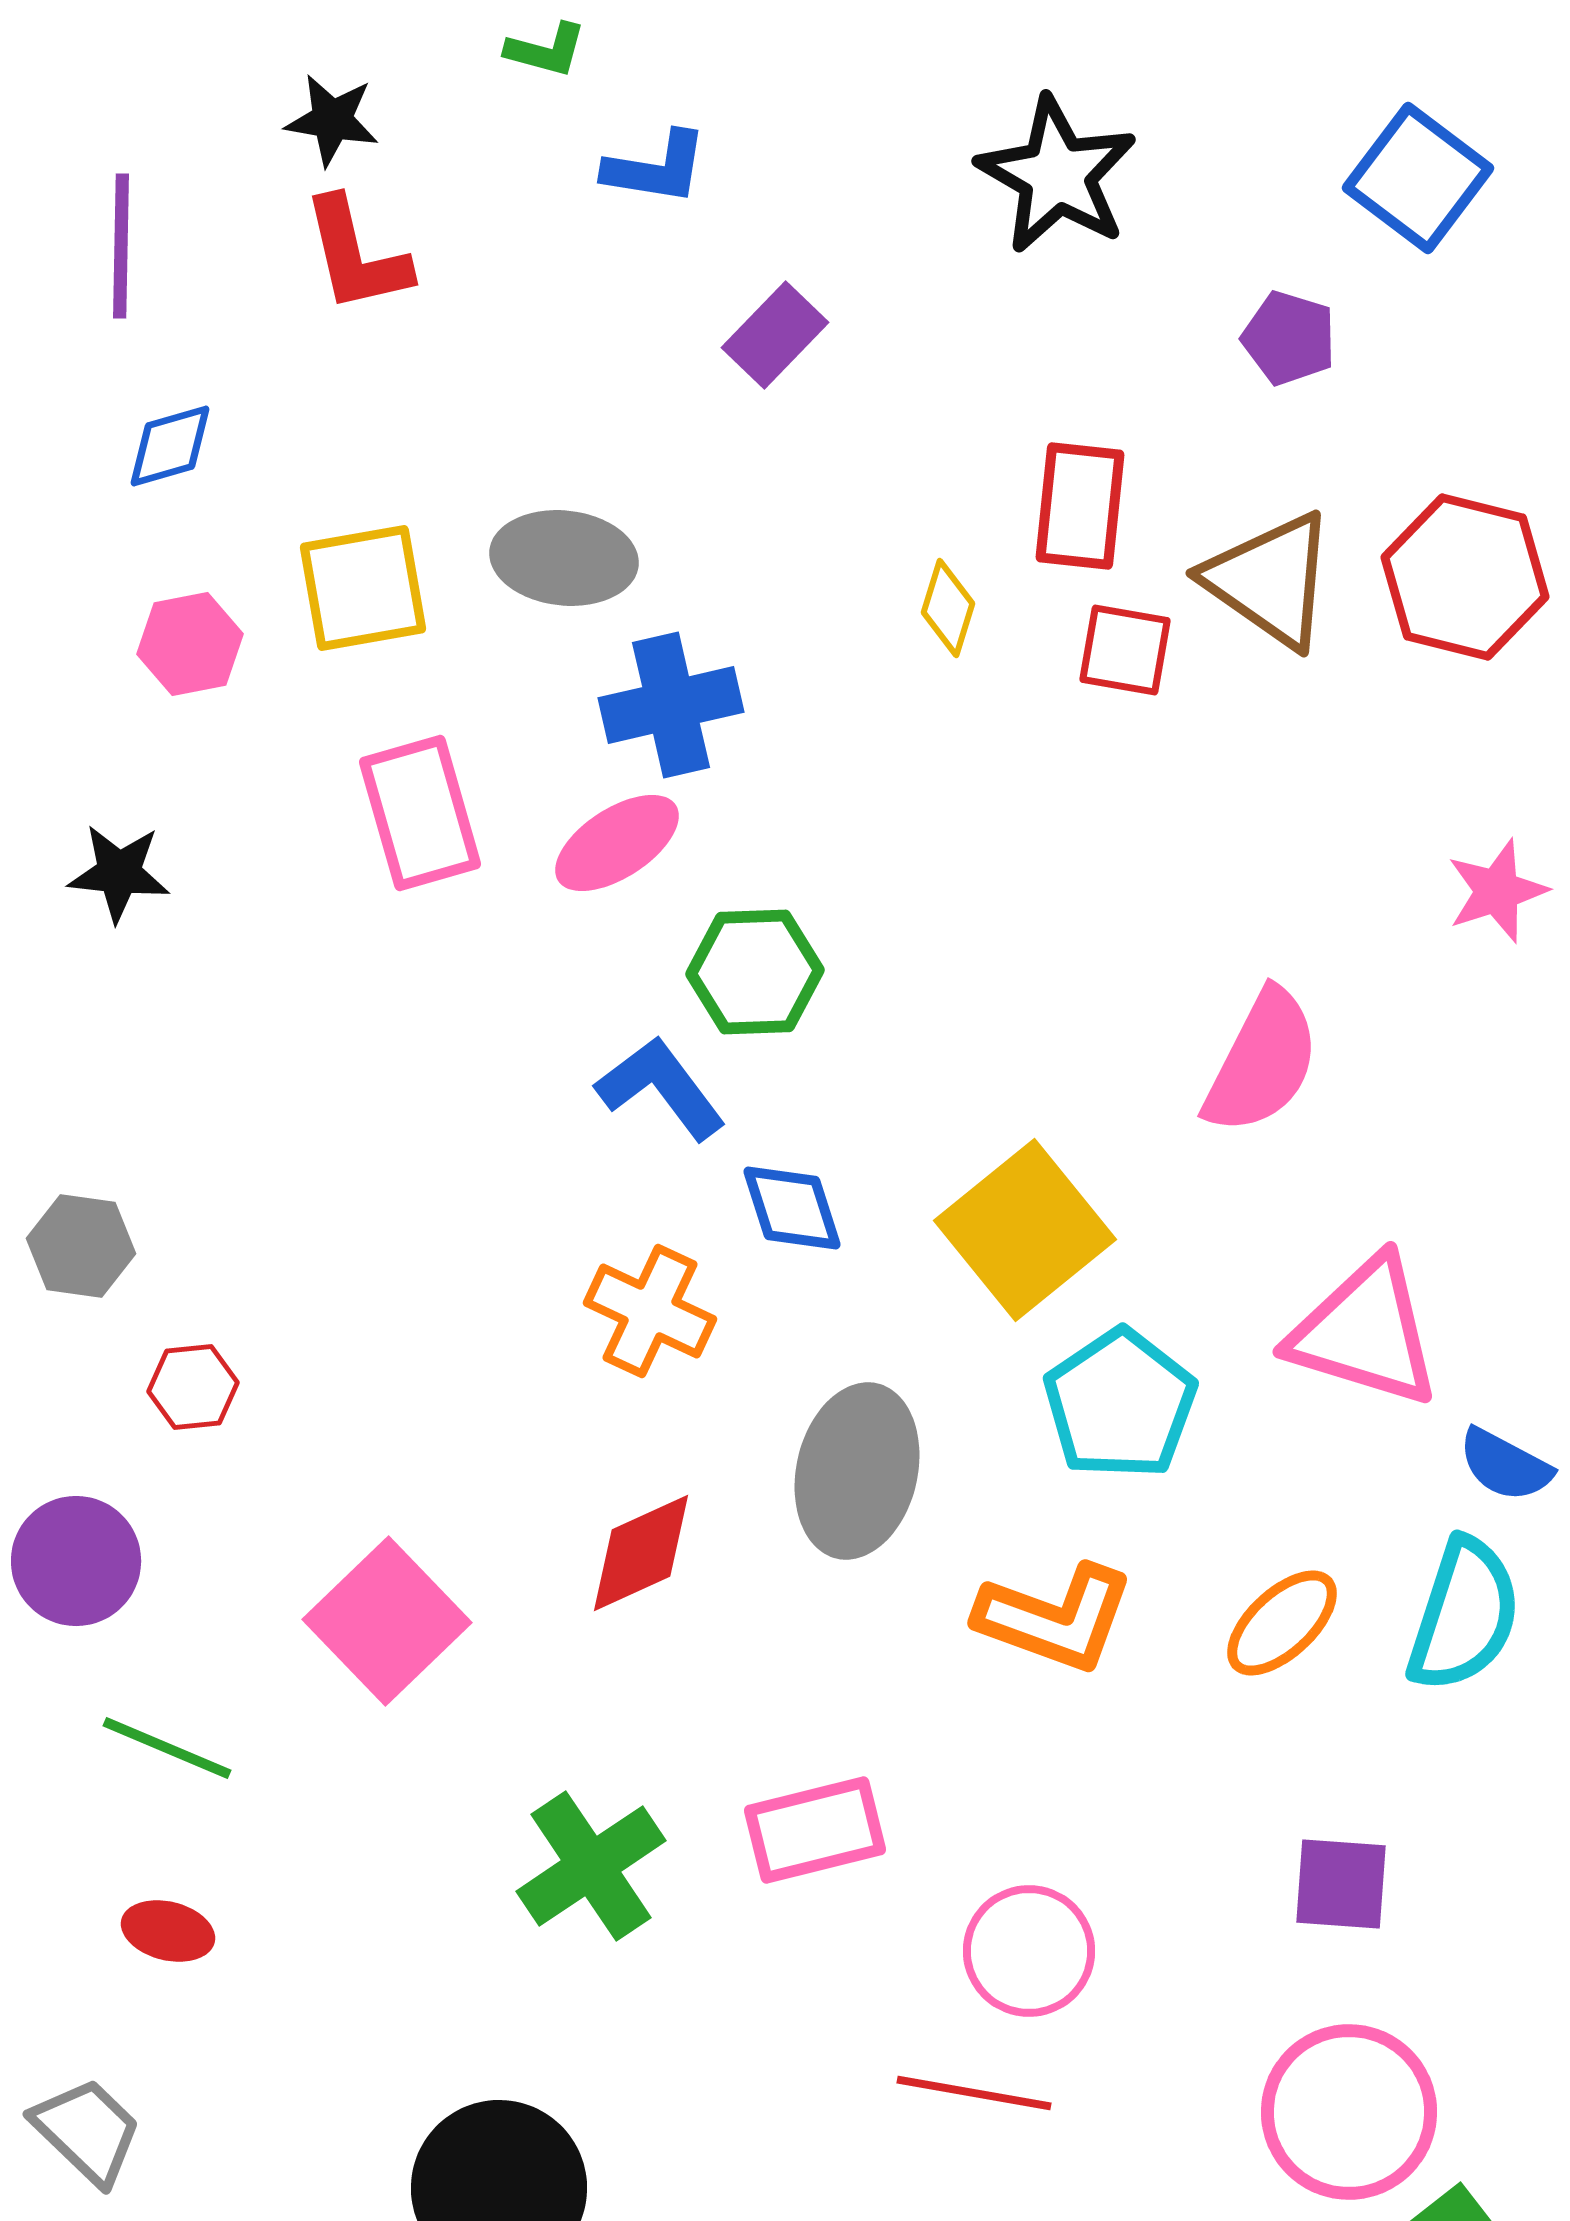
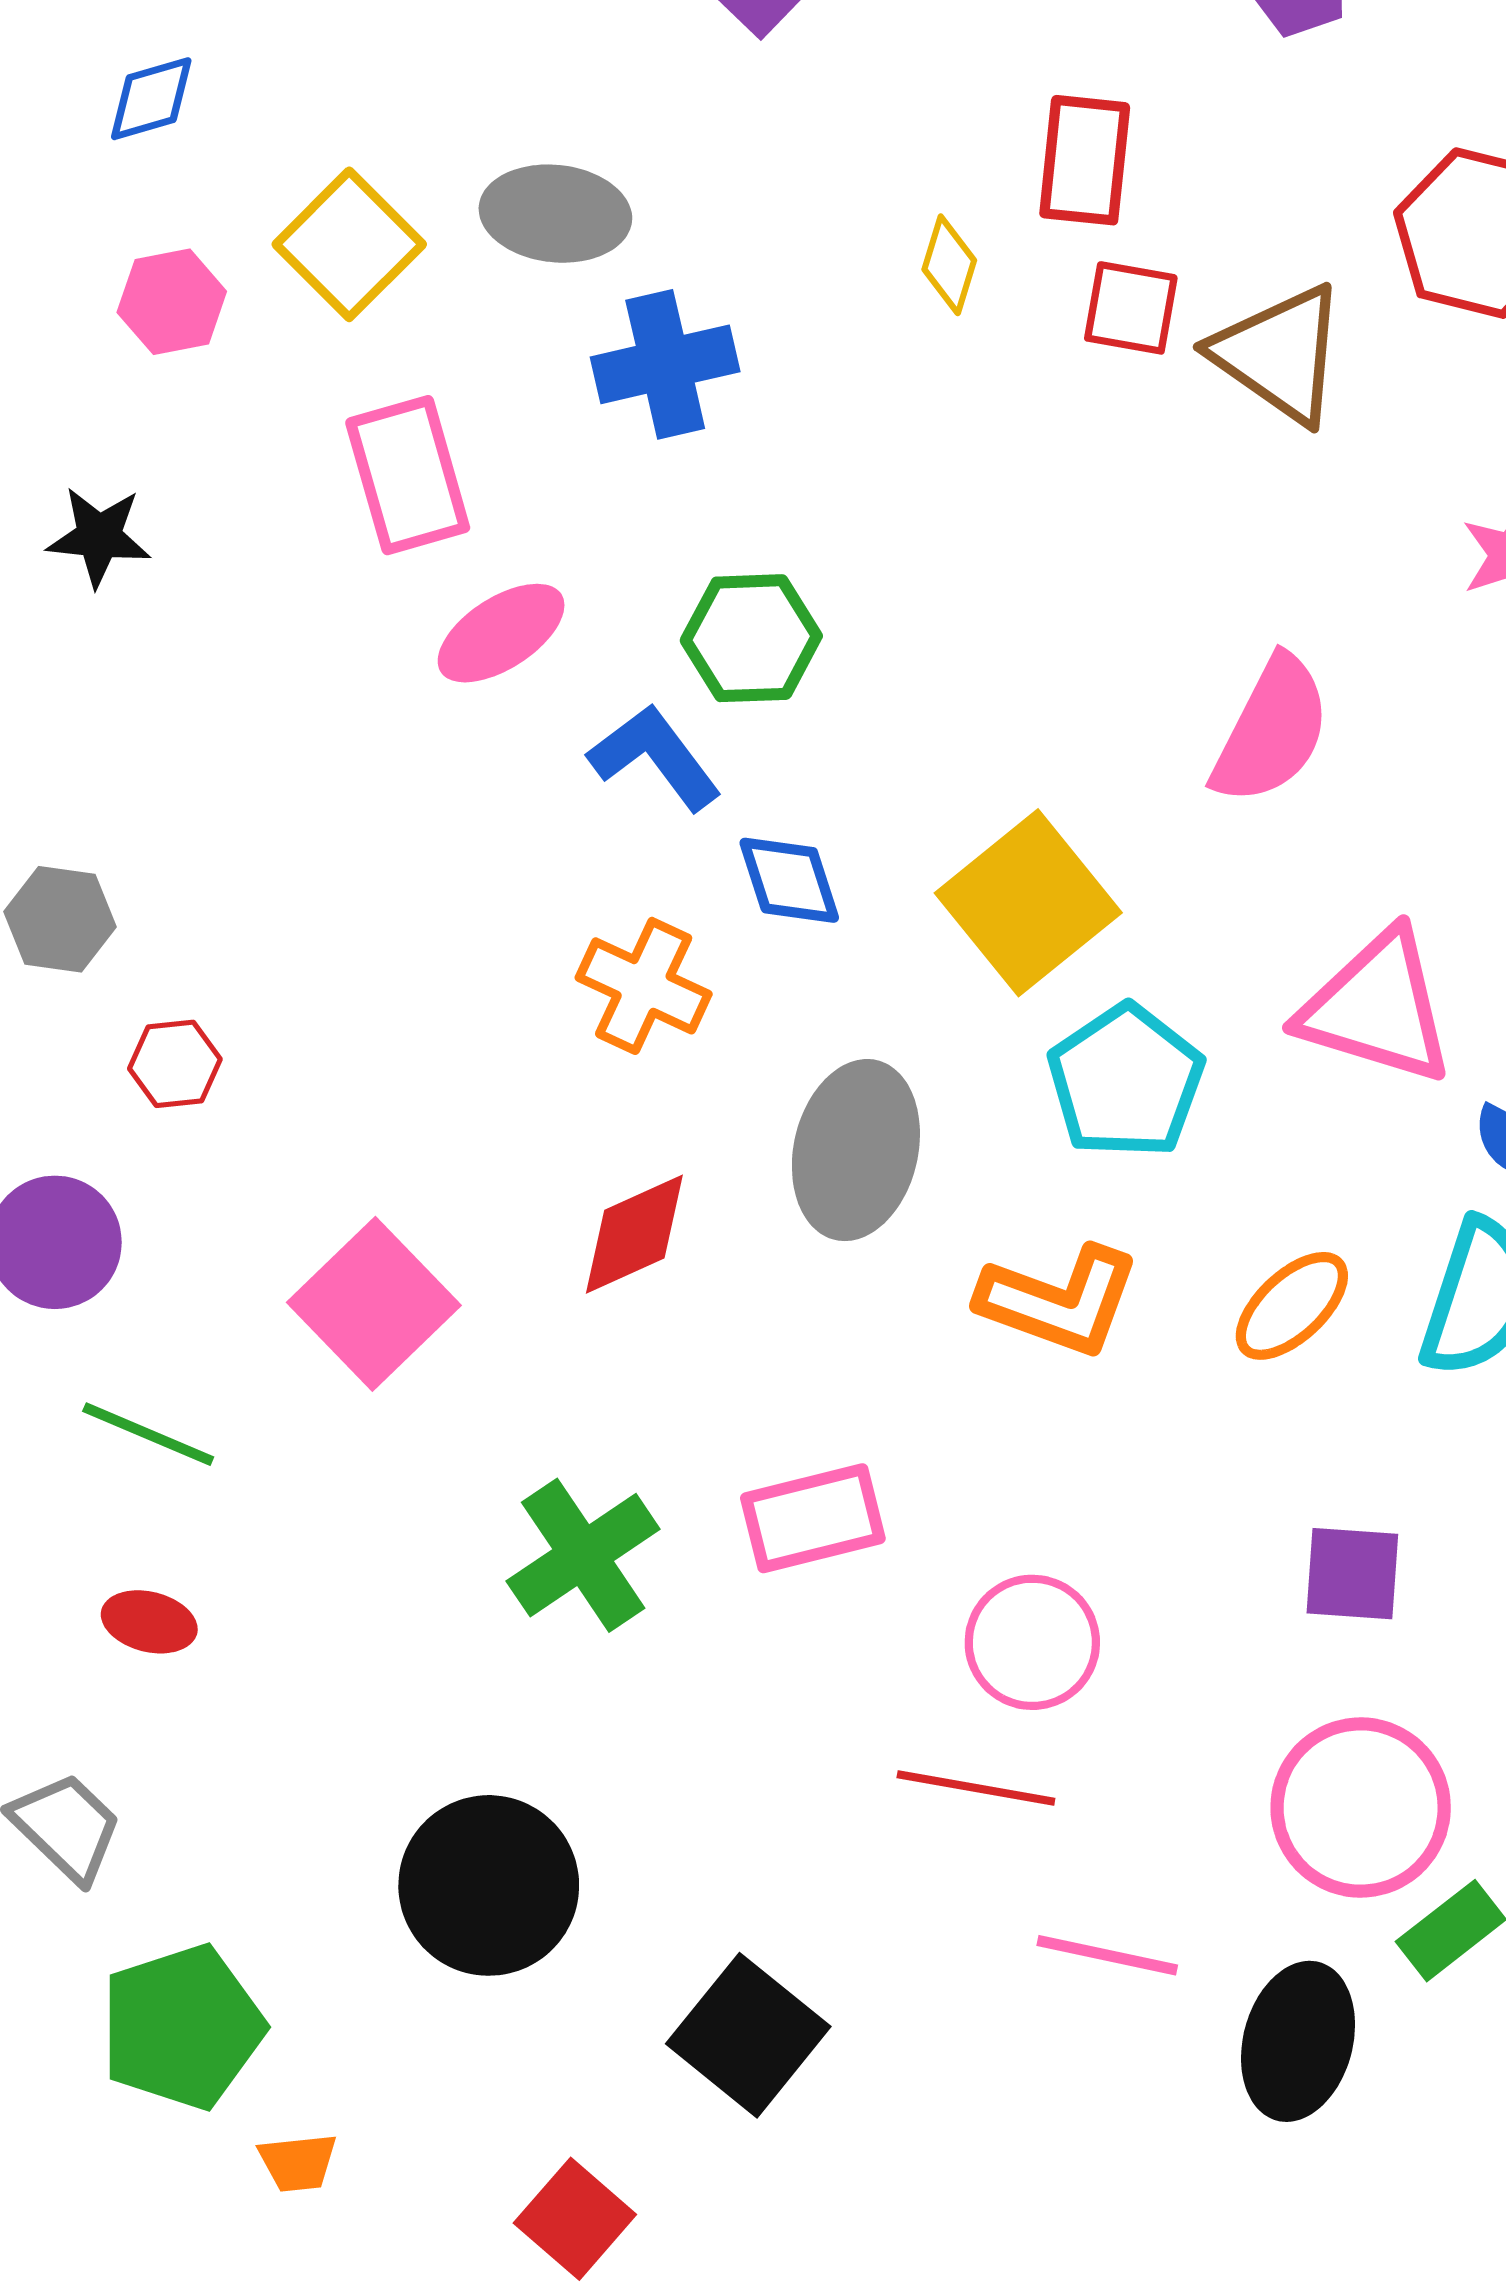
brown triangle: (1270, 580) -> (1280, 354), moved
yellow square: (363, 588) -> (349, 244), turned -35
pink ellipse: (617, 843) -> (501, 633), moved

